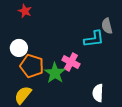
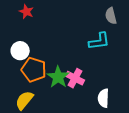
gray semicircle: (107, 26) -> (111, 16), moved
pink cross: (71, 62) -> (75, 78), moved

